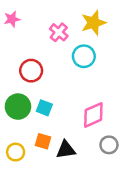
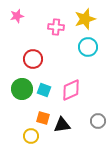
pink cross: (59, 32) -> (56, 27), turned -35
cyan circle: (84, 56) -> (88, 47), moved
pink diamond: (93, 115) -> (71, 90), moved
yellow circle: (16, 152) -> (31, 136), moved

